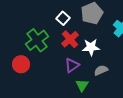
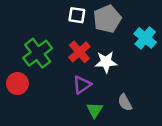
white square: (63, 18) -> (77, 15), moved, turned -32
gray semicircle: (101, 70) -> (125, 102), moved, turned -96

